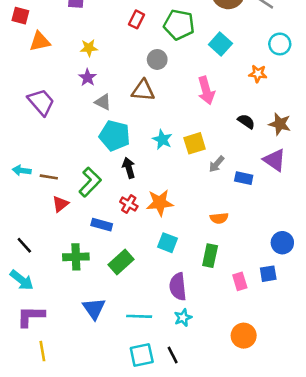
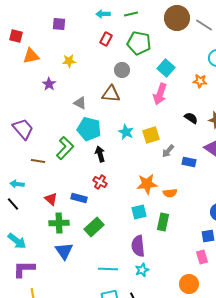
cyan square: (220, 44) -> (166, 68), moved
purple star: (87, 78) -> (49, 84), moved
pink arrow: (206, 90) -> (160, 94), turned 35
purple trapezoid: (41, 102) -> (23, 129), moved
cyan arrow: (22, 170) -> (17, 184), moved
green L-shape: (90, 182) -> (65, 148), moved
orange star: (160, 203) -> (147, 184), moved
red triangle: (60, 204) -> (51, 199), moved, turned -40
cyan square: (168, 243) -> (139, 212), moved, turned -35
black line: (24, 245) -> (13, 204), moved
pink rectangle: (240, 281) -> (202, 257), moved
blue triangle: (94, 309) -> (64, 251), moved

